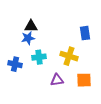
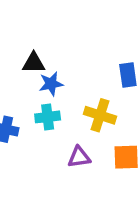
blue star: (28, 38) -> (51, 84), moved

